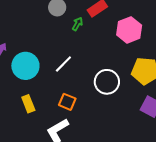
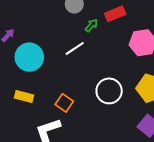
white line: (63, 64) -> (75, 48), moved
yellow rectangle: (28, 104) -> (24, 96), turned -66

